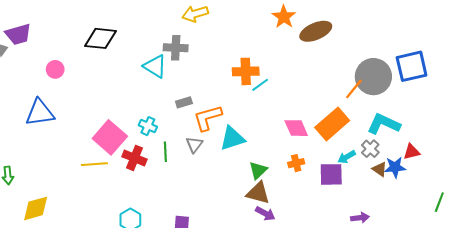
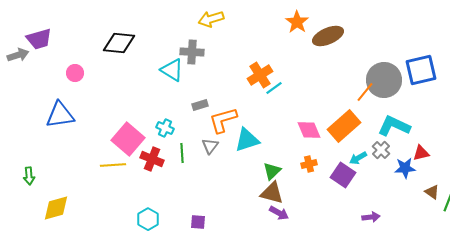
orange cross: (246, 71) -> (260, 75), turned -30
brown triangle: (380, 169) -> (432, 192), moved
purple square: (331, 174) -> (343, 175), turned 35

